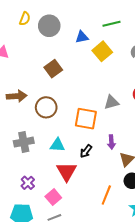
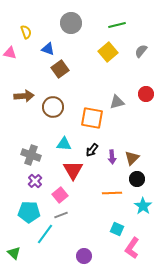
yellow semicircle: (25, 19) -> (26, 32), moved, turned -40
gray circle: (49, 26) -> (71, 23), moved
blue triangle: (82, 37) -> (48, 49), moved, turned 32
gray cross: (24, 142) -> (31, 155), moved, turned 30
purple arrow: (111, 142) -> (112, 157), moved
orange line: (106, 195) -> (112, 193), turned 66

